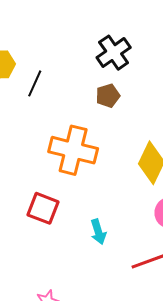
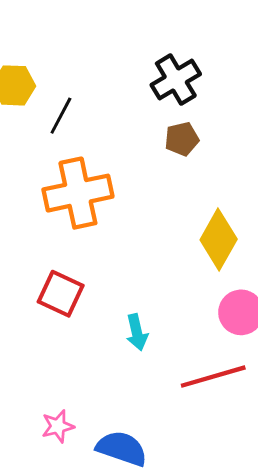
brown pentagon: (108, 96) -> (182, 139), moved
orange cross: (73, 150) -> (78, 193), moved, turned -30

